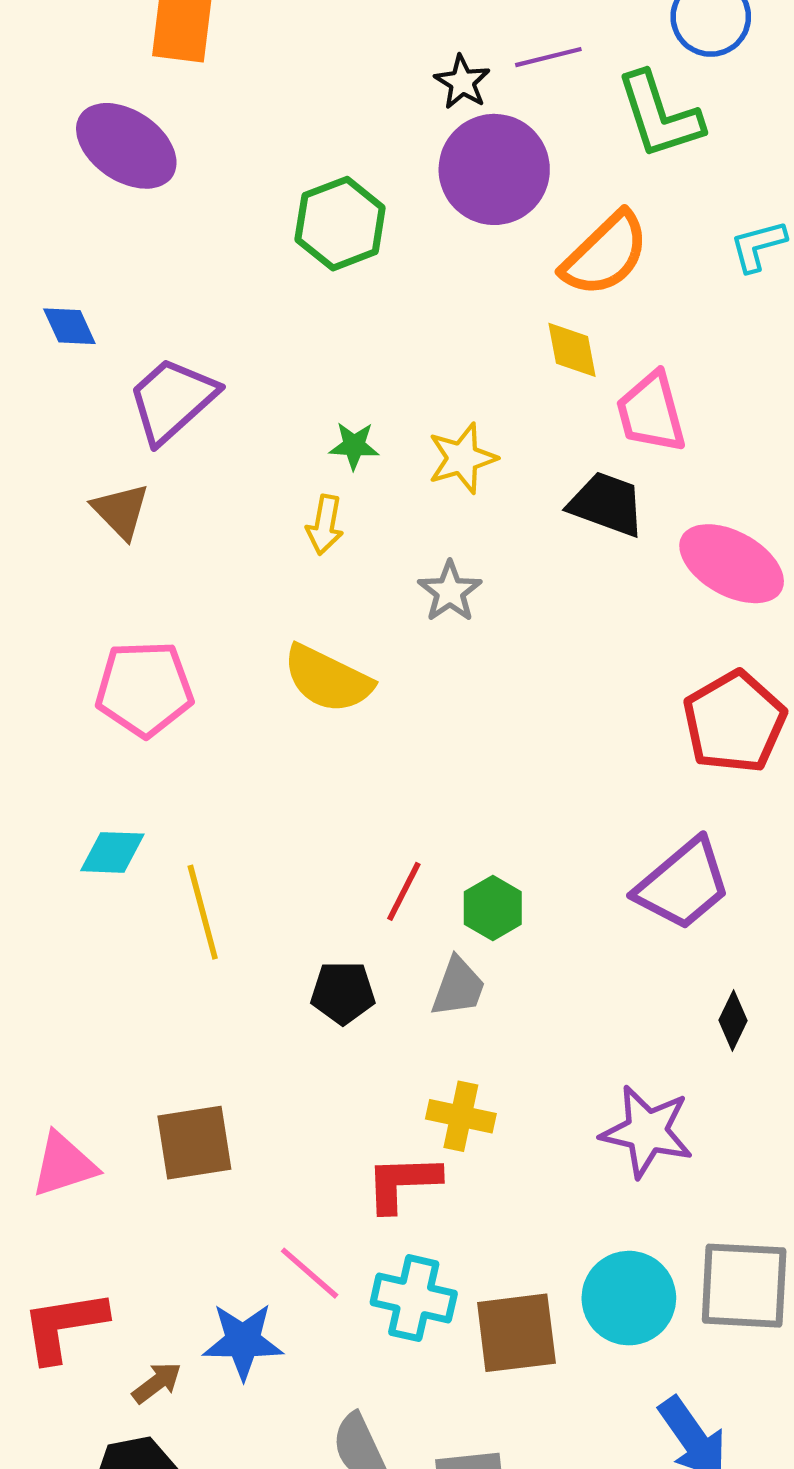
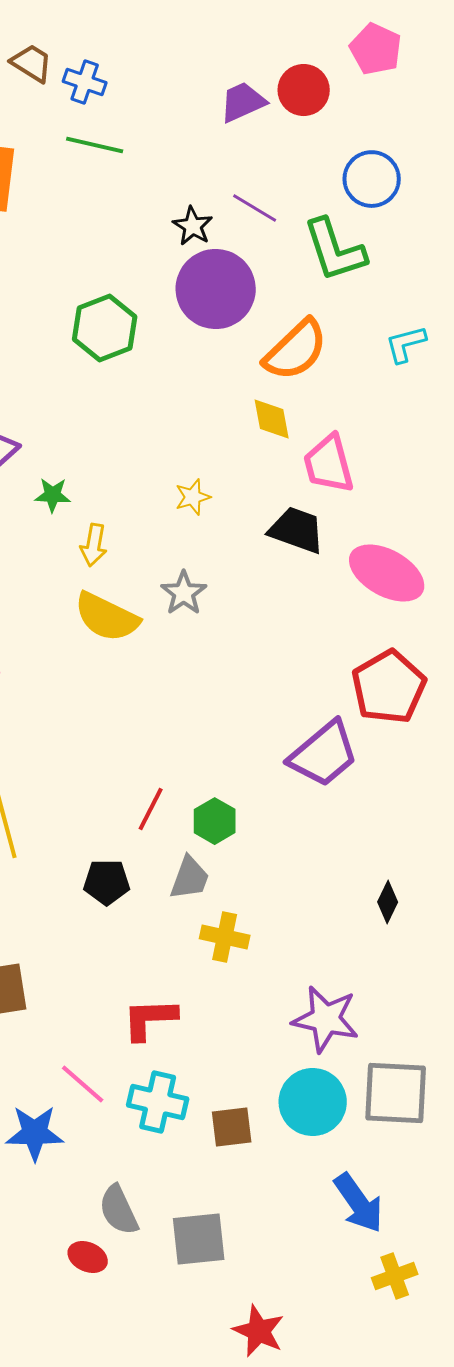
purple line: (548, 57) -> (255, 208), turned 45
green star: (354, 446) -> (53, 495), moved
yellow star: (462, 458) -> (193, 497), size x0.7
yellow semicircle: (328, 679) -> (107, 617), moved
purple trapezoid: (683, 884) -> (324, 754), moved
yellow cross: (461, 1116) -> (225, 937), moved
purple star: (647, 1131) -> (326, 1019), moved
brown square: (516, 1333) -> (232, 1127), size x0.7

